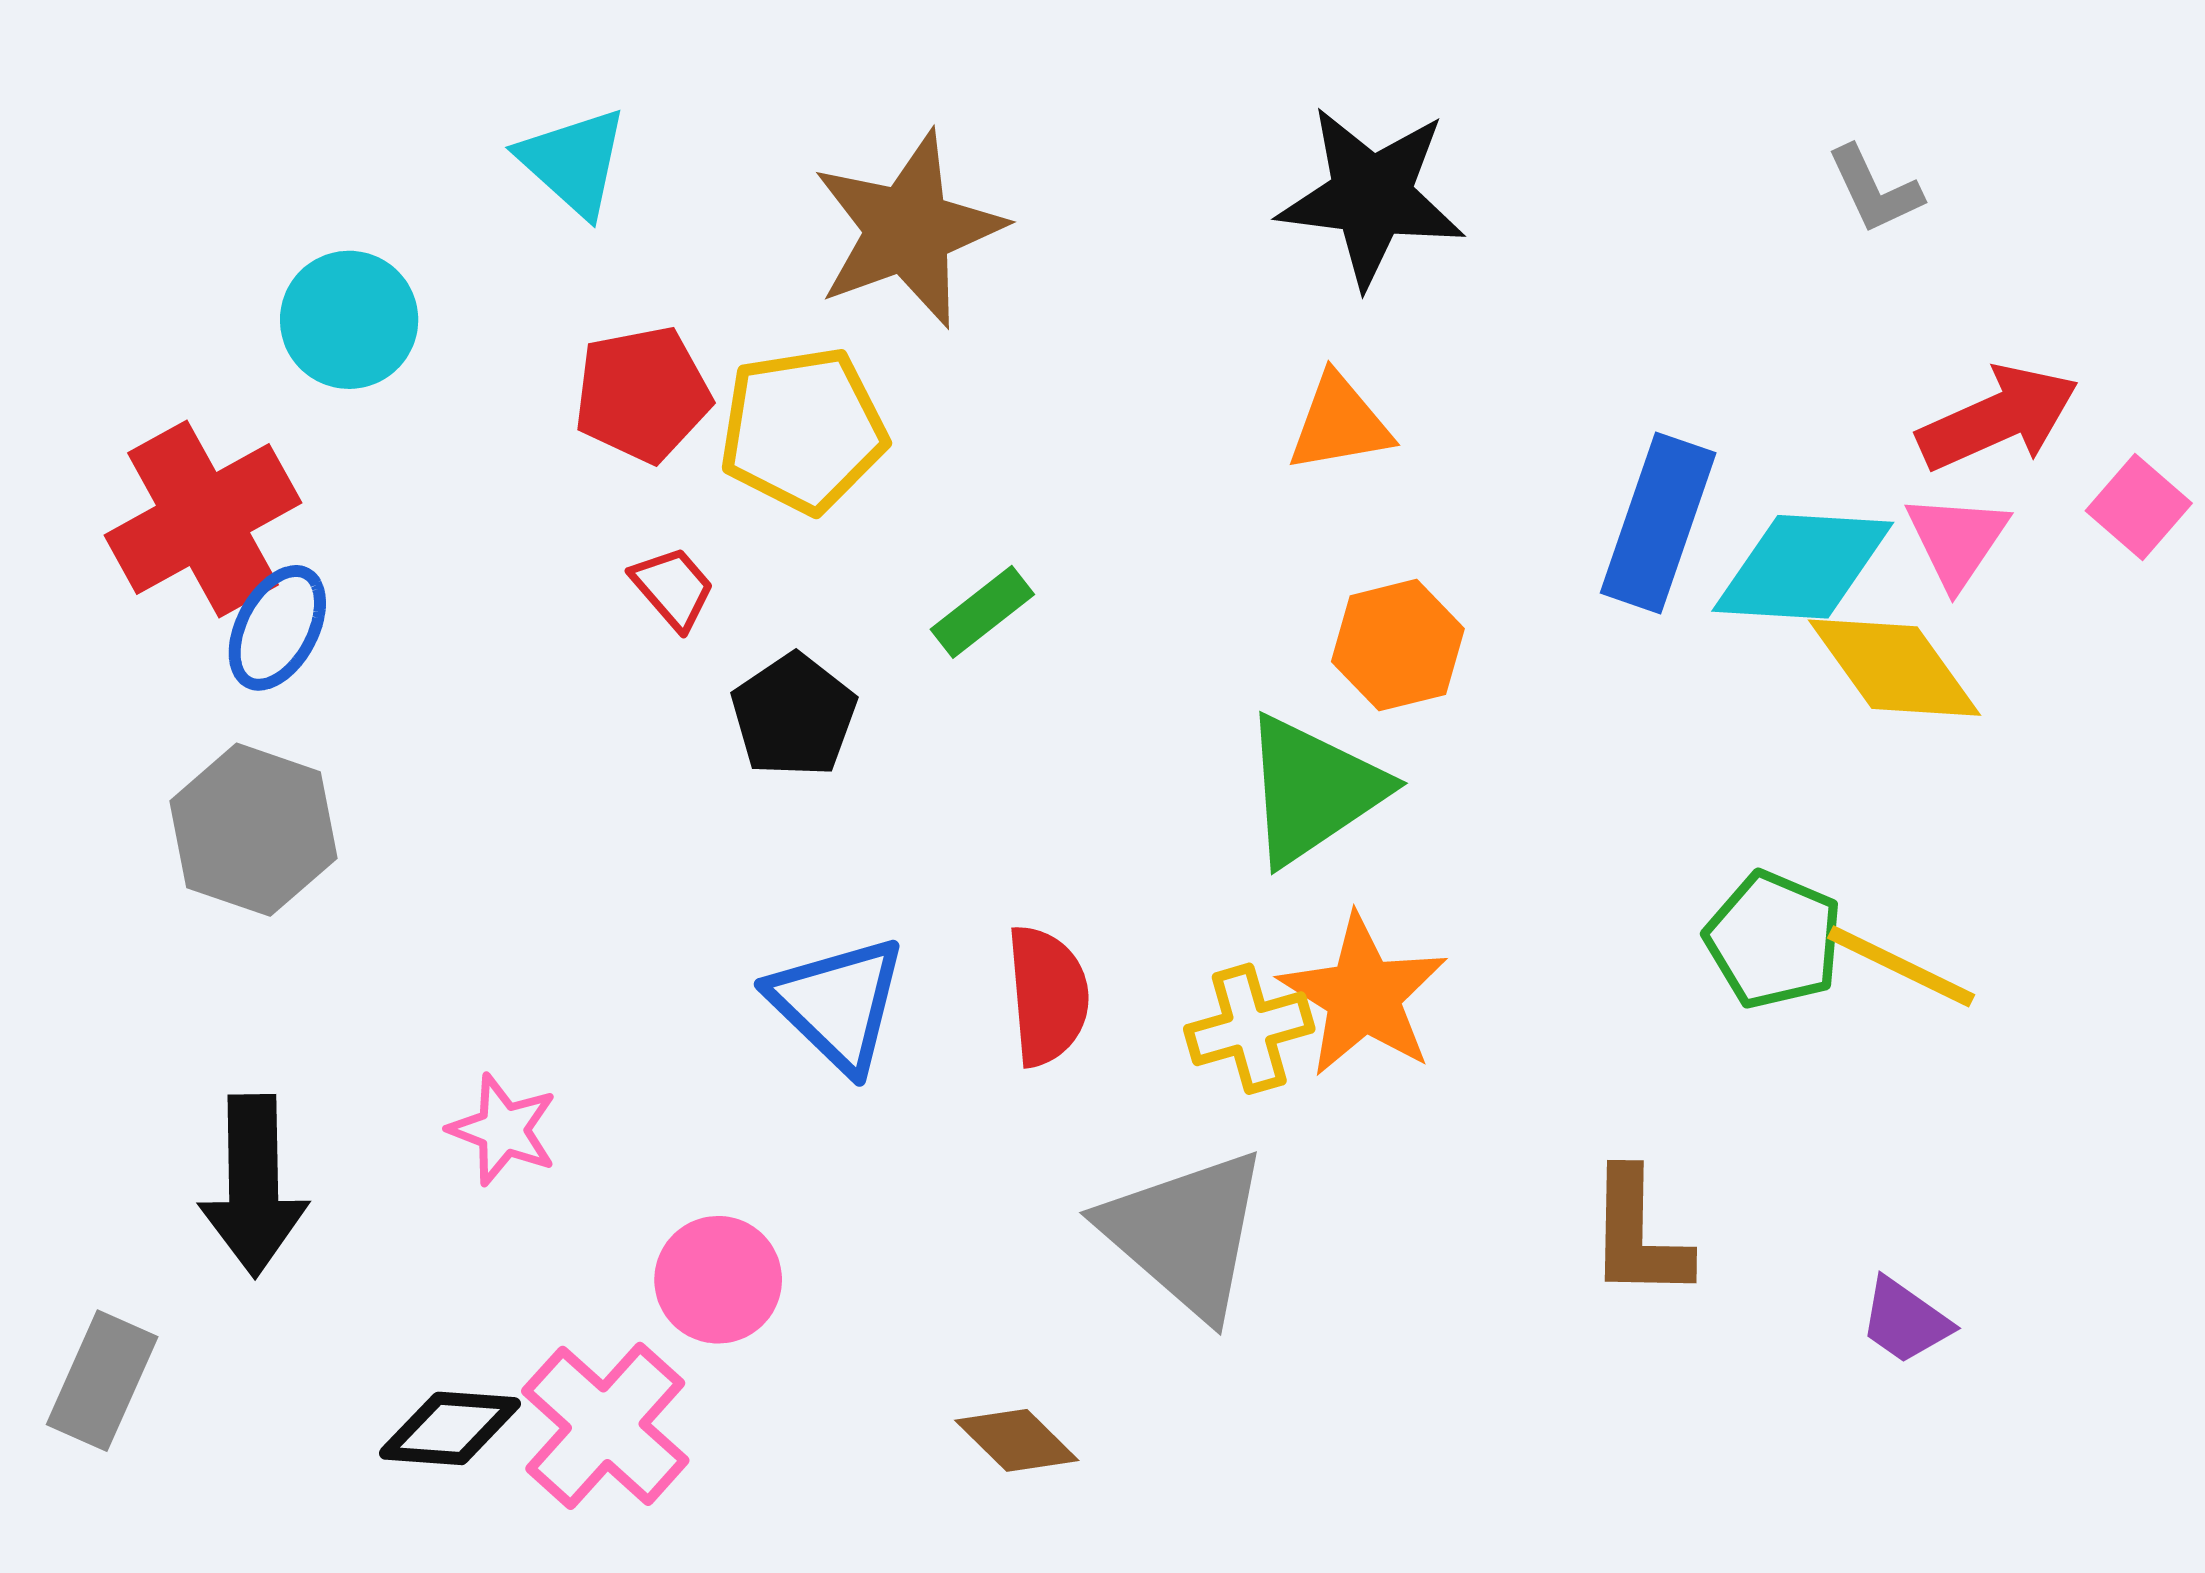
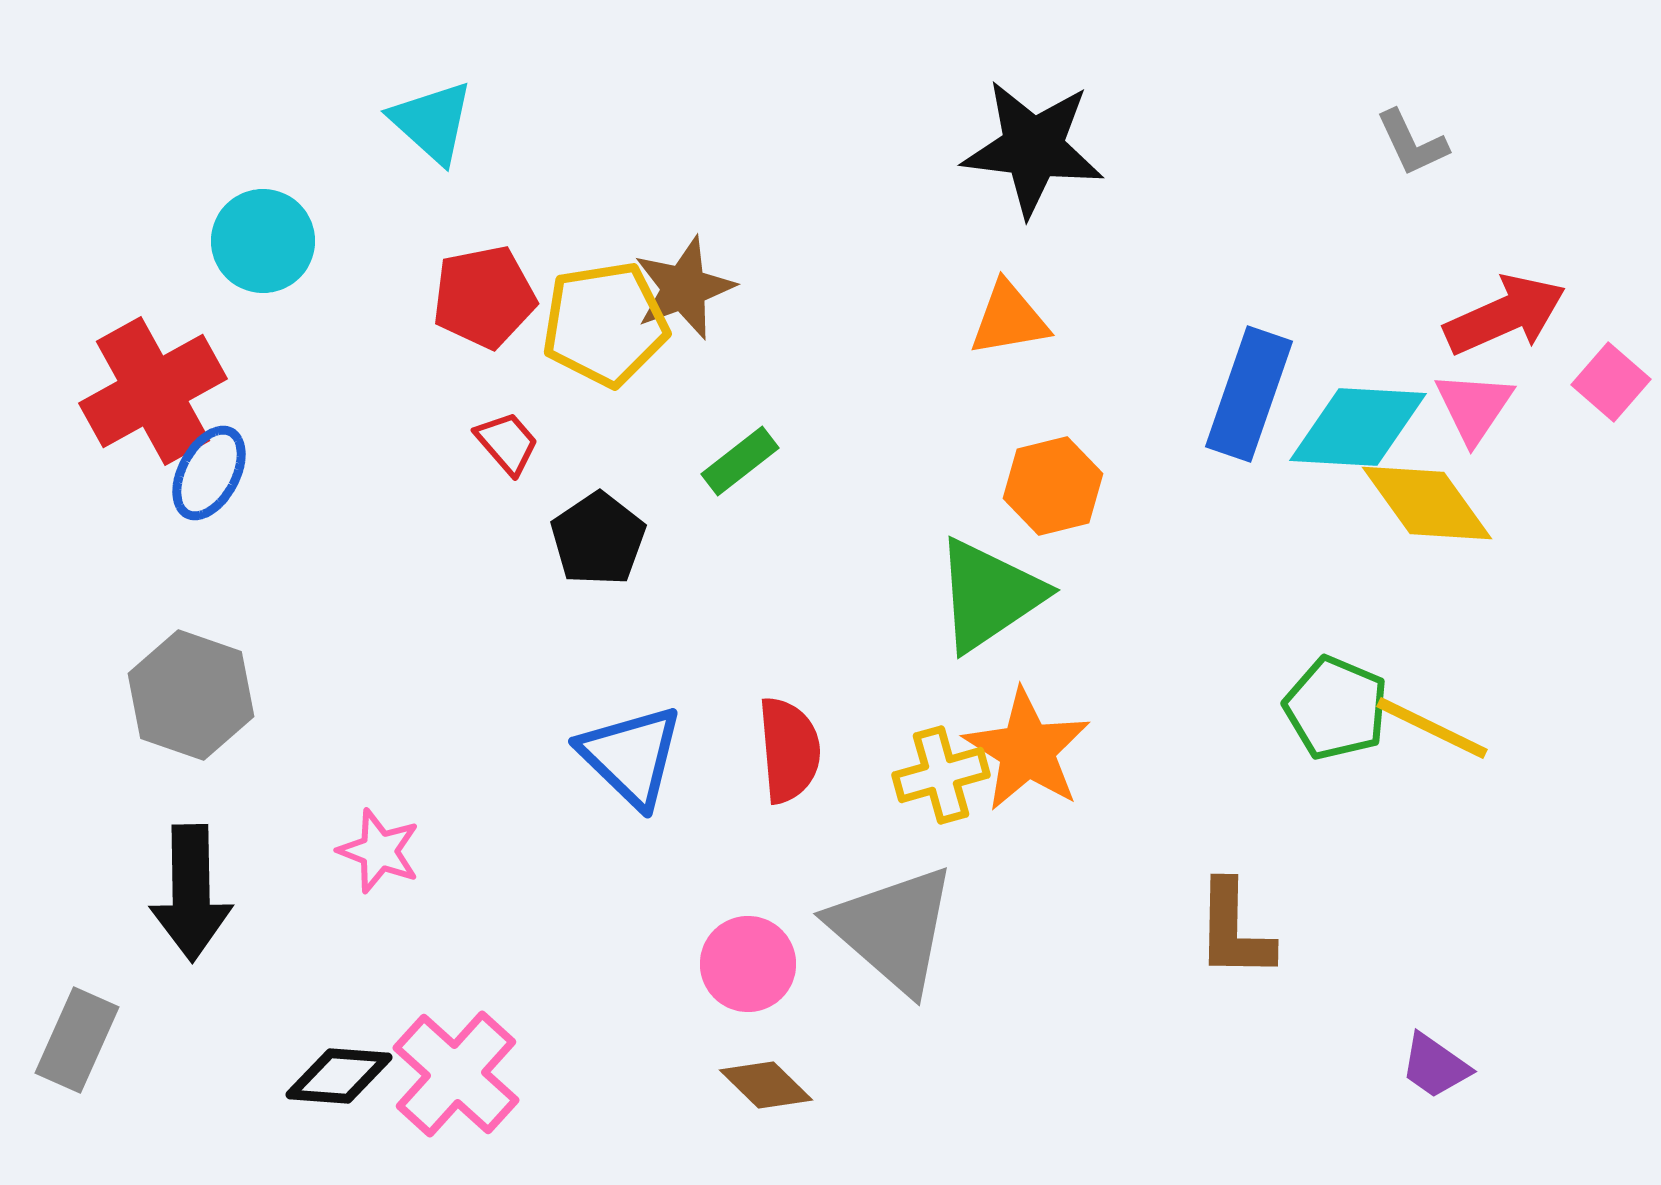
brown star: (908, 230) -> (684, 288), moved, size x0.7
gray hexagon: (253, 830) -> (191, 695), moved
pink circle: (718, 1280) -> (748, 964), moved
purple trapezoid: (1905, 1321) -> (1435, 1066), moved

